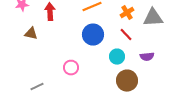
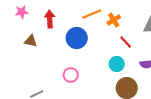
orange cross: (127, 13) -> (114, 20), moved
blue circle: (93, 35) -> (77, 38), moved

